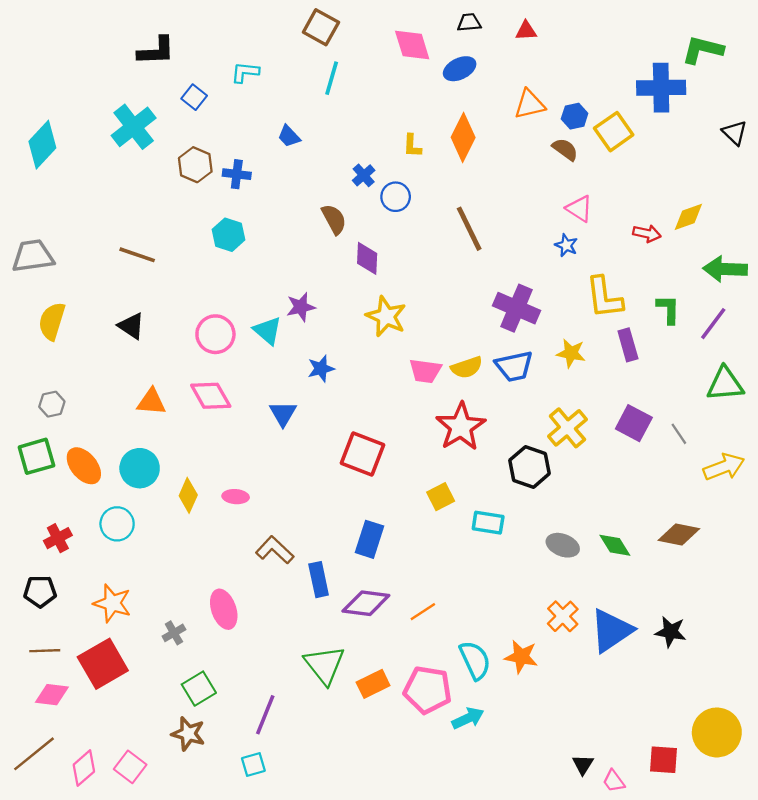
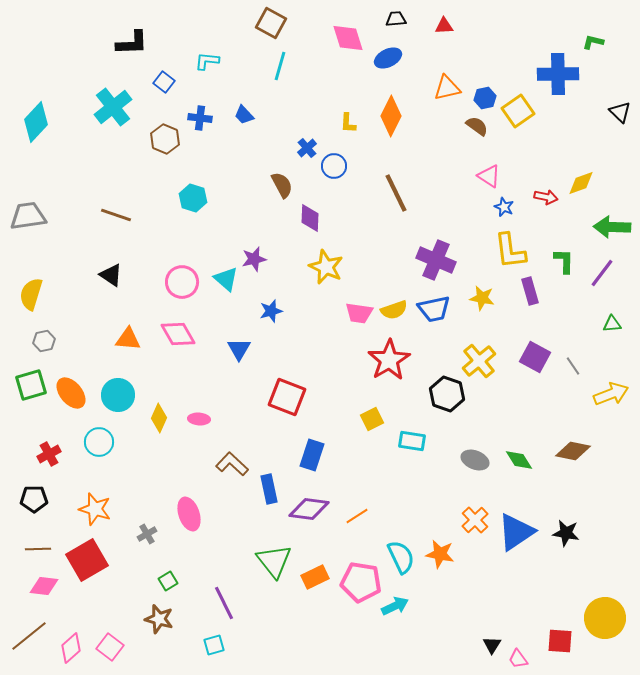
green L-shape: (703, 50) -> (593, 42), size x0.6
blue cross: (237, 174) -> (200, 118), moved
blue star: (566, 245) -> (504, 207), moved
yellow semicircle: (52, 321) -> (31, 294), moved
green triangle: (725, 384) -> (612, 324), size x0.6
red square: (362, 454) -> (287, 397), moved
green square: (199, 689) -> (168, 581), size x0.7
purple line: (265, 715) -> (224, 603), turned -48

